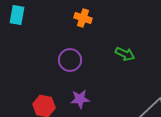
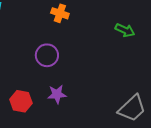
green arrow: (125, 54) -> (125, 30), moved

